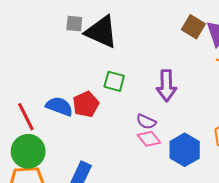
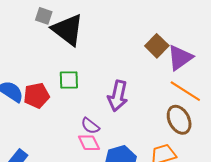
green square: (114, 81) -> (69, 80), turned -30

